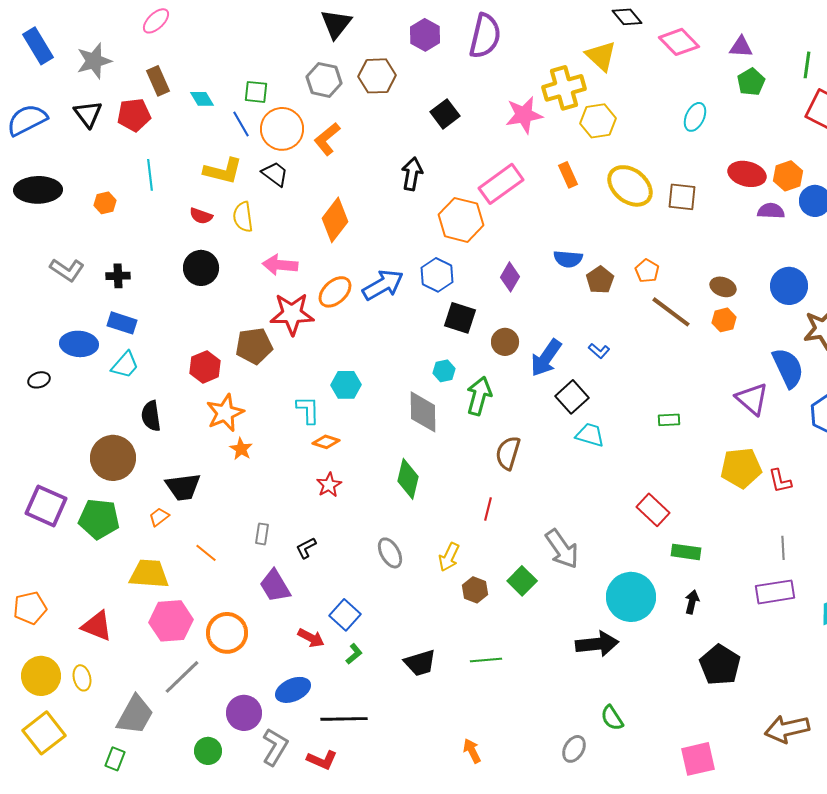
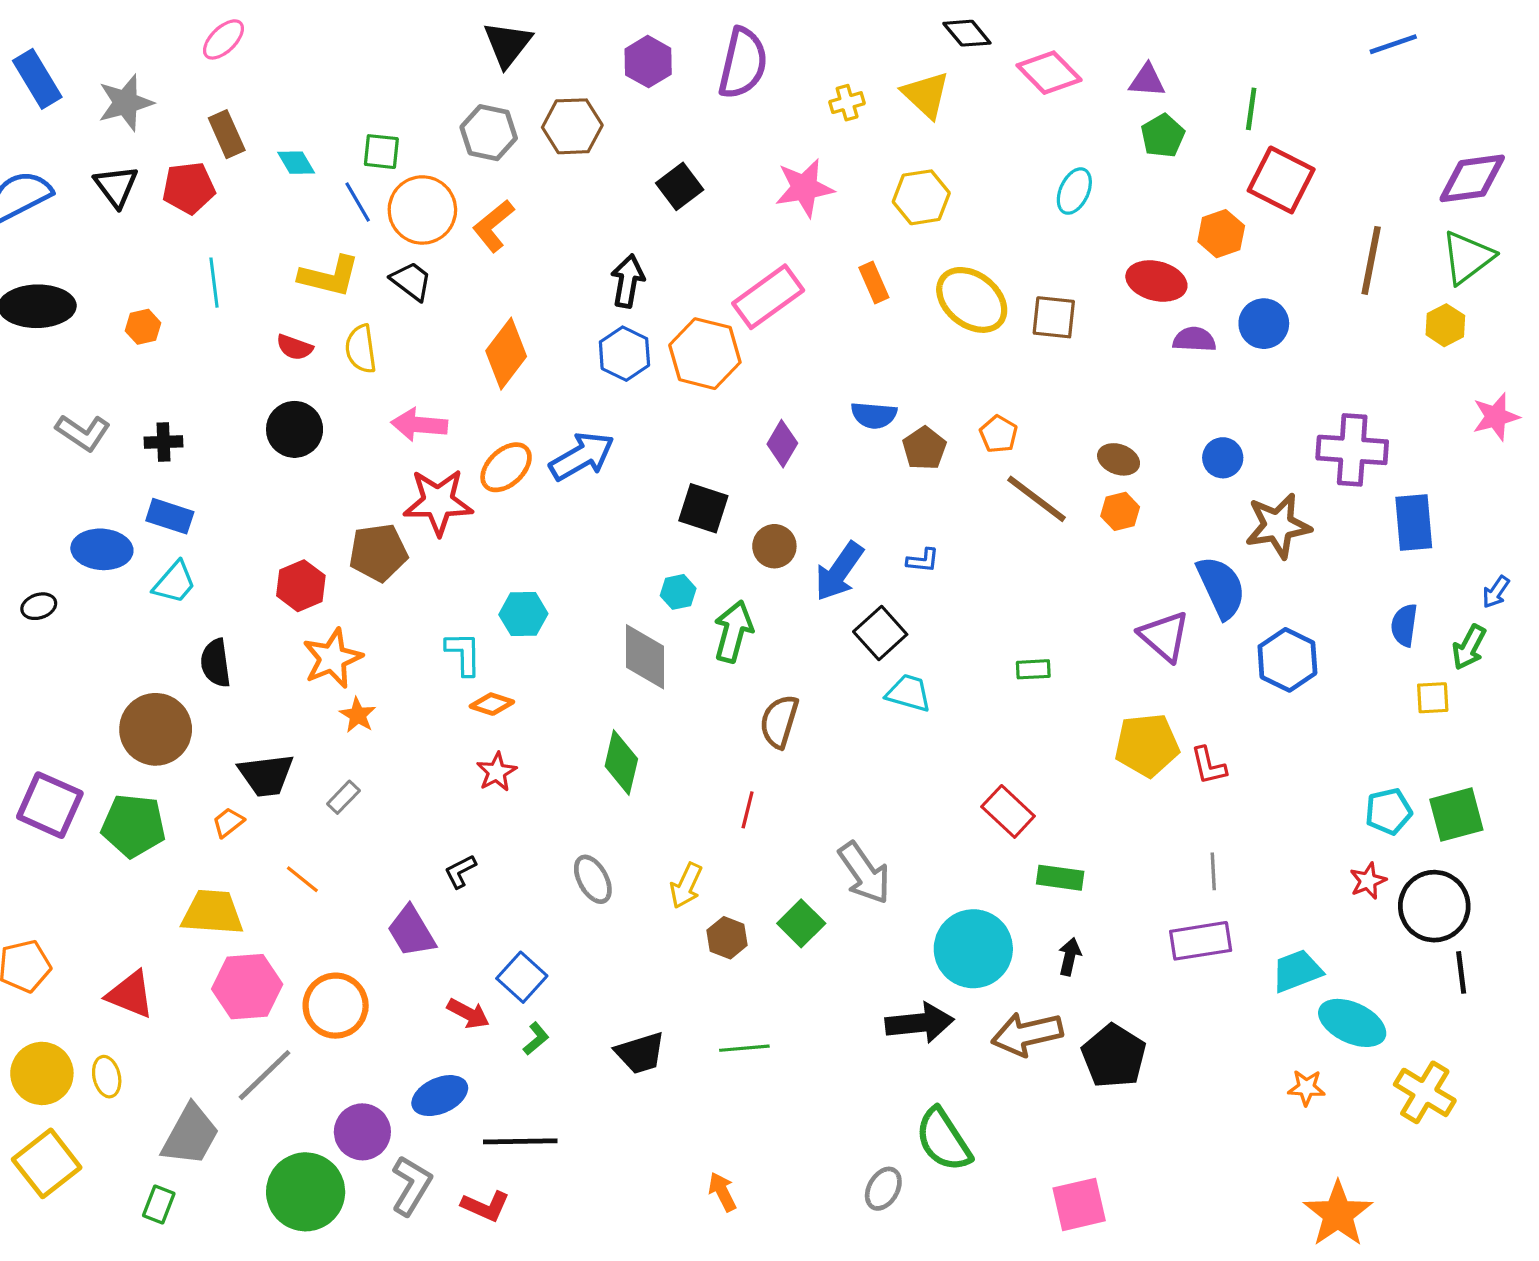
yellow cross: (564, 88) -> (847, 103), moved, size x0.5
orange hexagon: (788, 176) -> (1221, 234), moved
blue hexagon: (437, 275) -> (624, 354), moved
blue circle: (789, 286) -> (1223, 458), size x0.7
blue L-shape: (599, 351) -> (923, 560), turned -35
gray rectangle: (262, 534) -> (343, 797), moved, turned 35
green semicircle: (612, 718) -> (943, 1140), size x1.6
brown arrow: (787, 729) -> (1027, 1034), moved
green circle: (208, 751) -> (306, 1192), size x1.8

